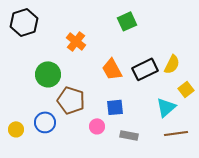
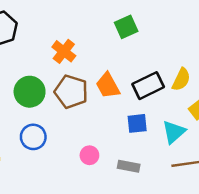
brown pentagon: (71, 100) -> (71, 92), moved
blue square: (115, 107) -> (137, 123), moved
blue circle: (45, 122) -> (33, 137), moved

